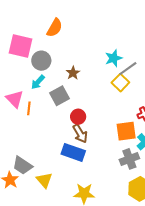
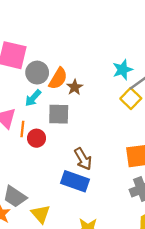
orange semicircle: (55, 28) -> (58, 78), moved
gray square: (60, 96) -> (59, 114), turned 30
red circle: (78, 117) -> (37, 138), moved

